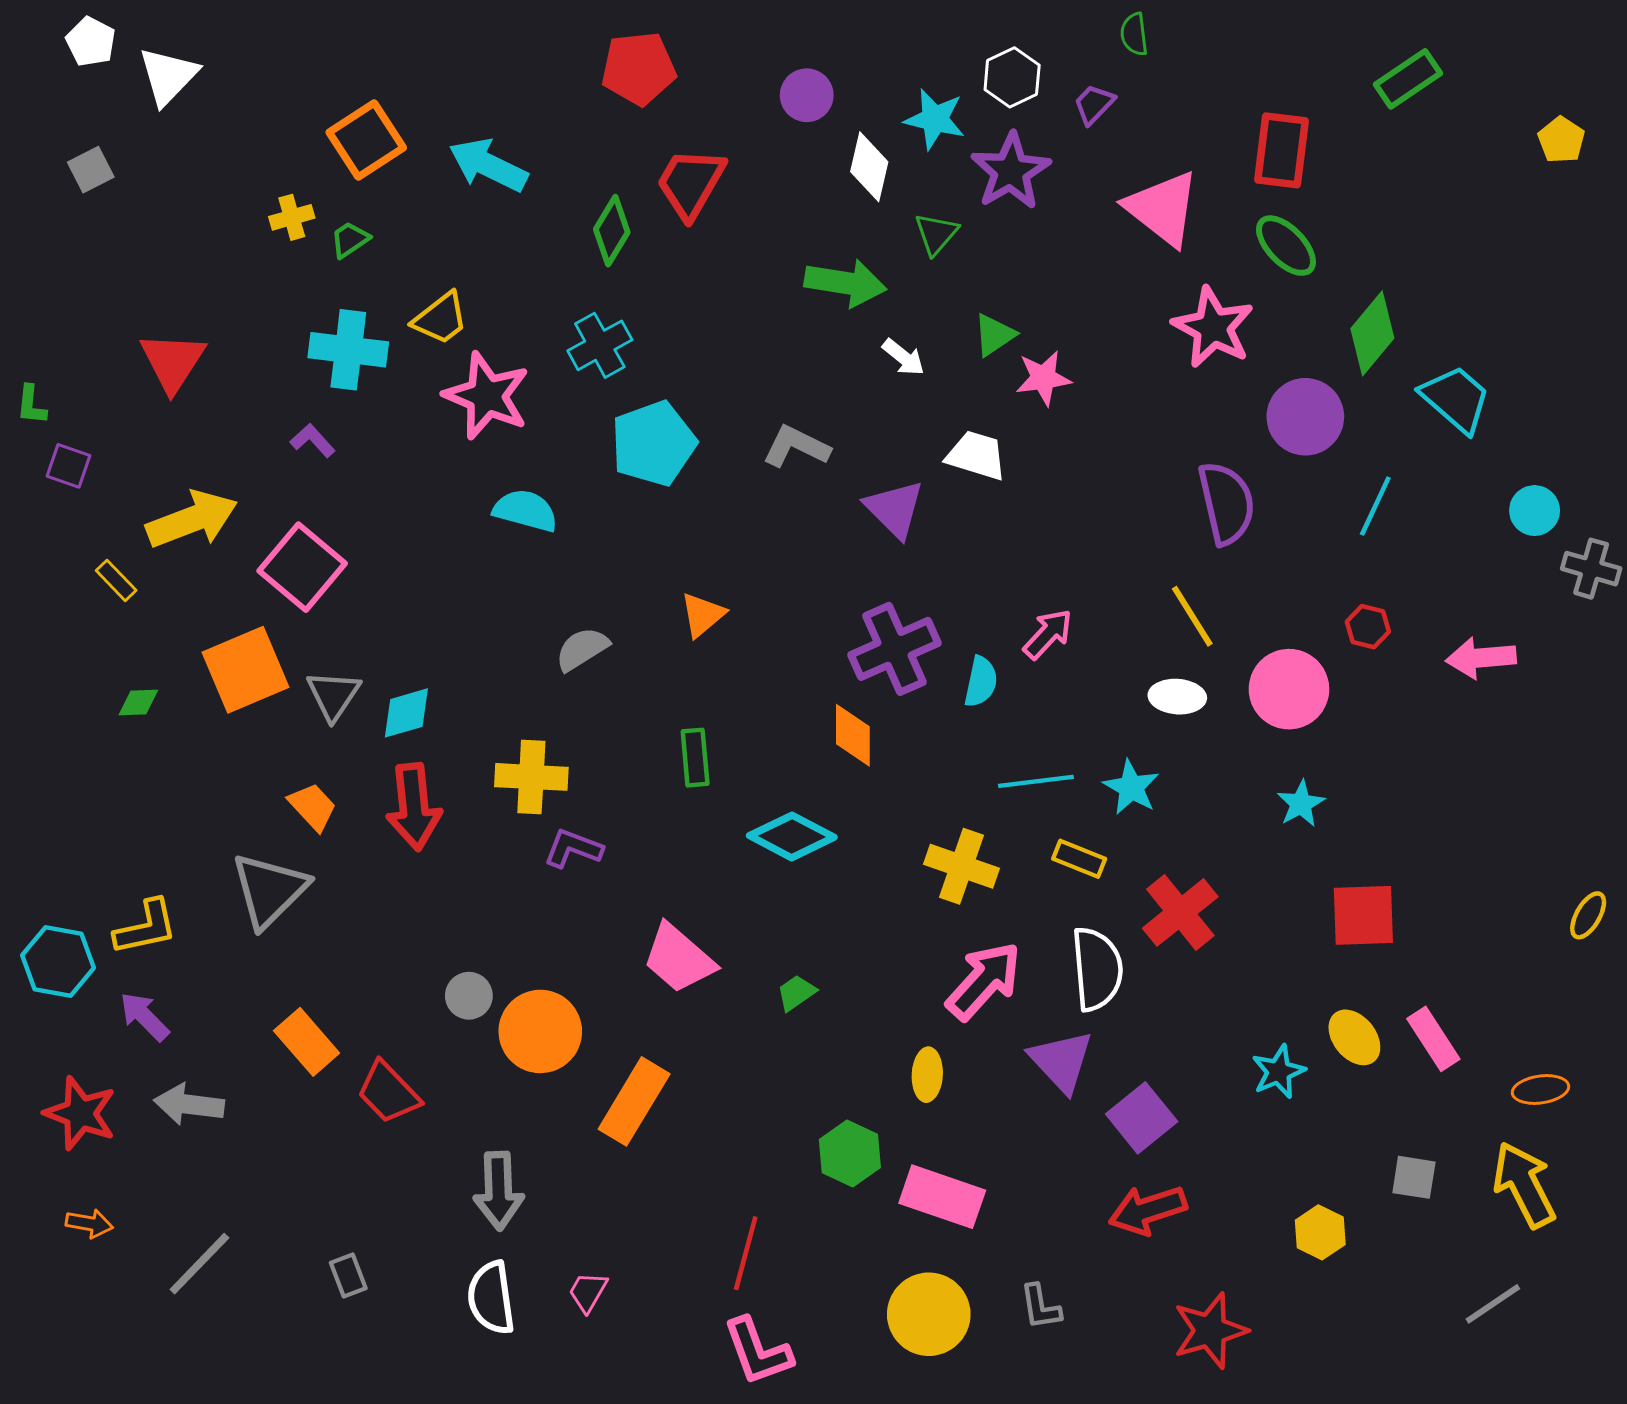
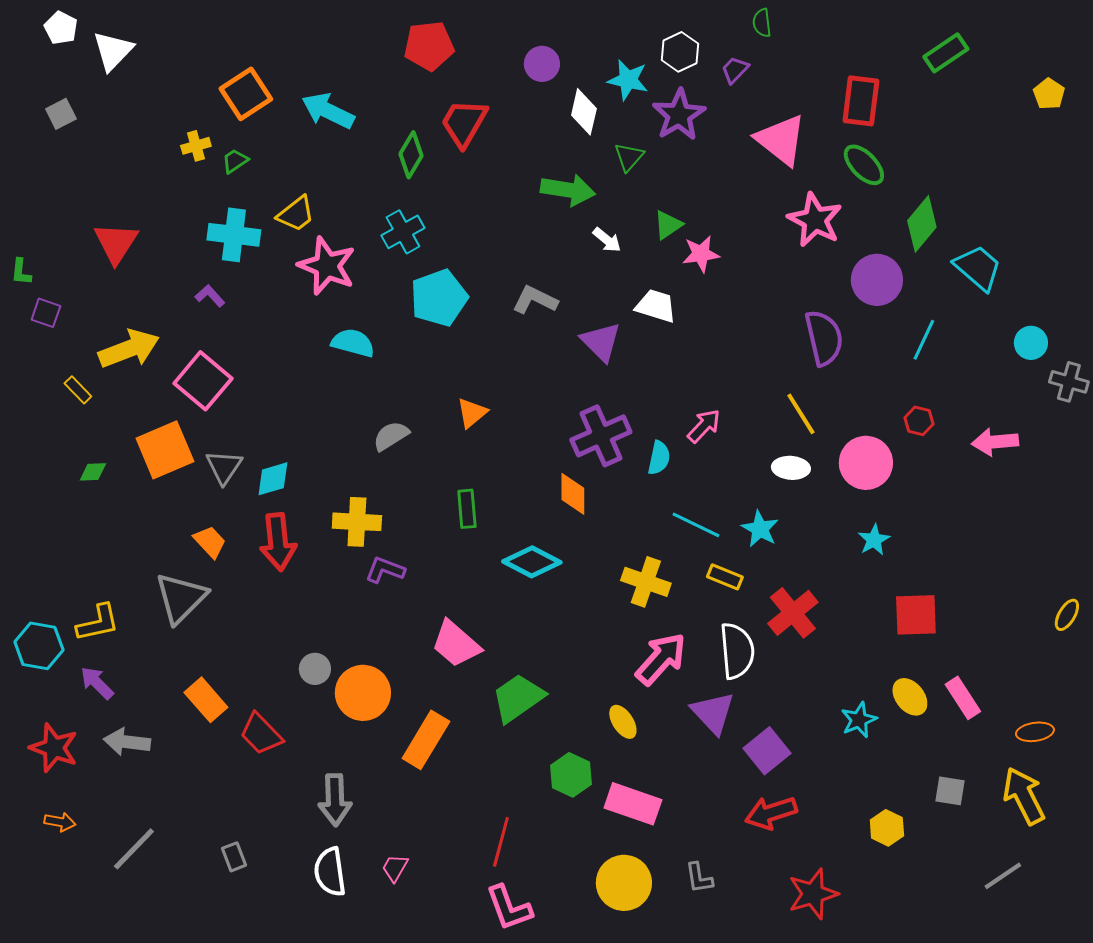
cyan line: (1036, 781) -> (696, 525), turned 33
green trapezoid: (796, 993) -> (518, 698), moved, size x2.0
yellow ellipse: (927, 1075) -> (623, 722), turned -36

